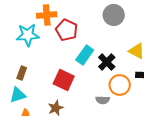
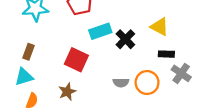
cyan rectangle: (85, 55) -> (100, 31), turned 36
orange circle: (120, 85) -> (147, 83), moved

